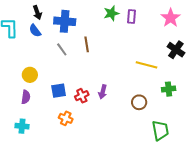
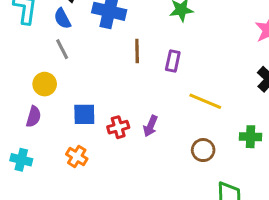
purple rectangle: (132, 17) -> (173, 61), moved
gray line: (62, 49) -> (62, 49), moved
yellow line: (147, 65) -> (205, 101), moved
orange cross: (66, 118) -> (77, 156), moved

